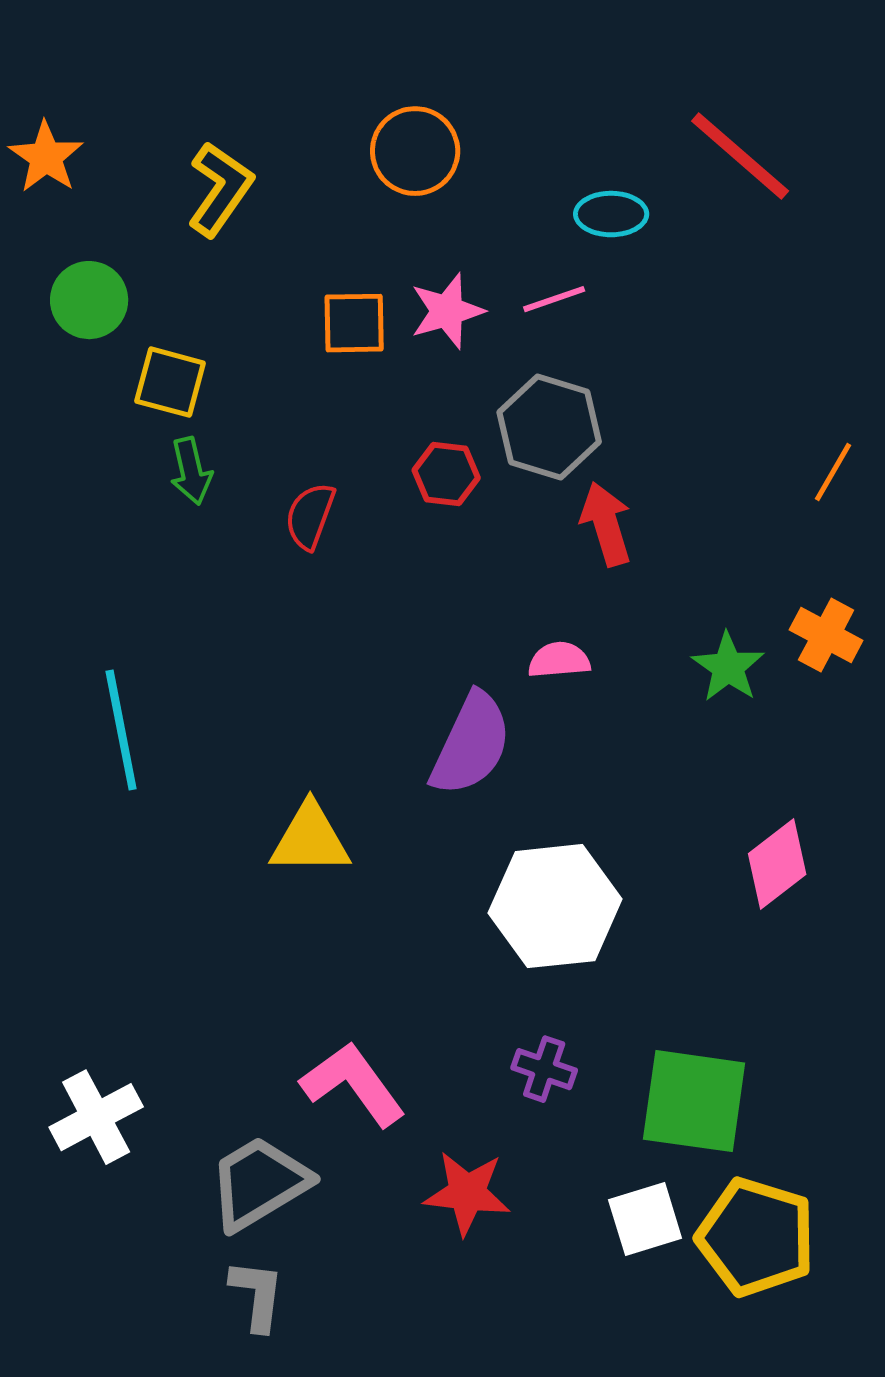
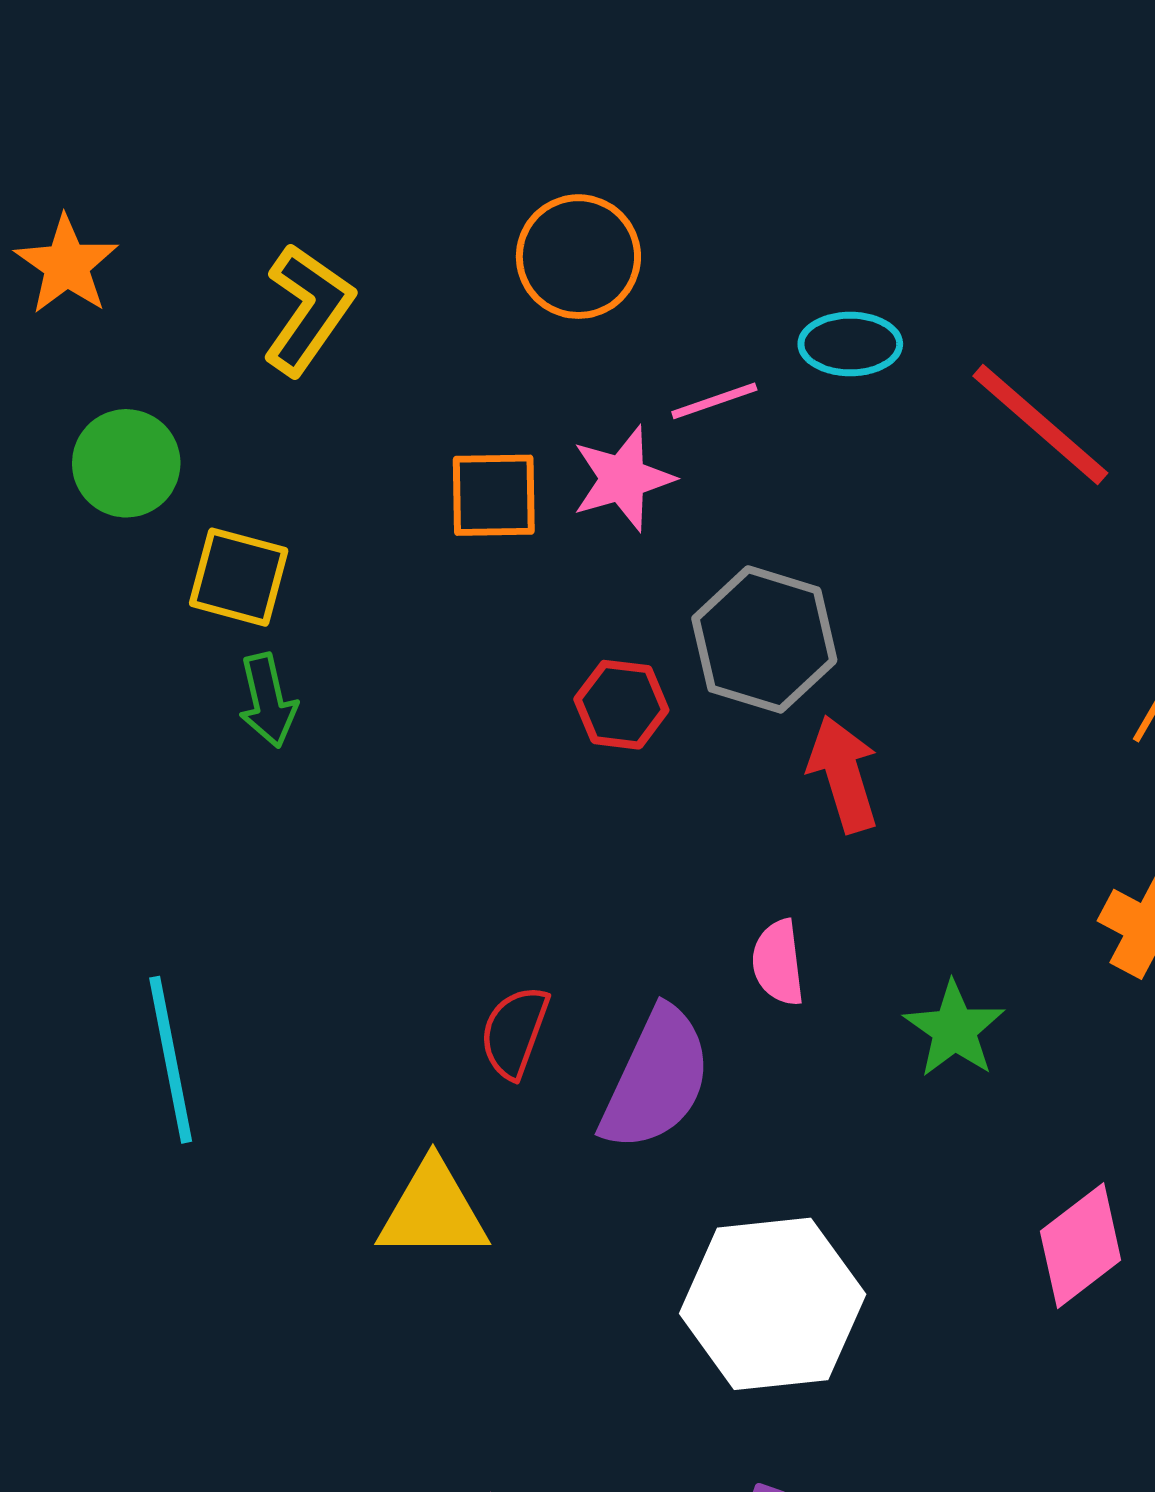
red line: (740, 156) -> (1040, 424), moved
pink line: (554, 299) -> (714, 401), moved
red semicircle: (310, 516) -> (515, 1032), moved
pink semicircle: (559, 660) -> (778, 963), turned -92
green star: (728, 667) -> (954, 1029), moved

